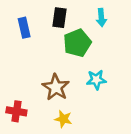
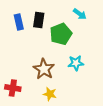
black rectangle: (60, 18) -> (39, 20), moved
cyan arrow: (101, 18) -> (80, 14), turned -48

